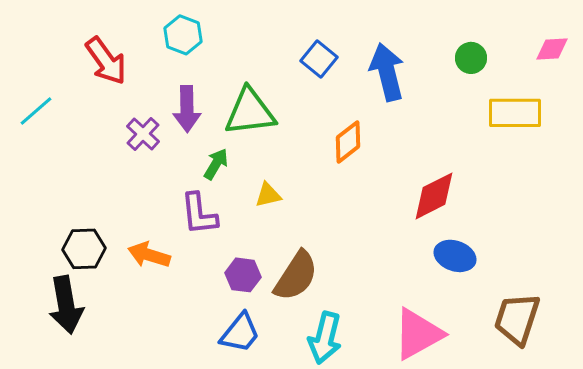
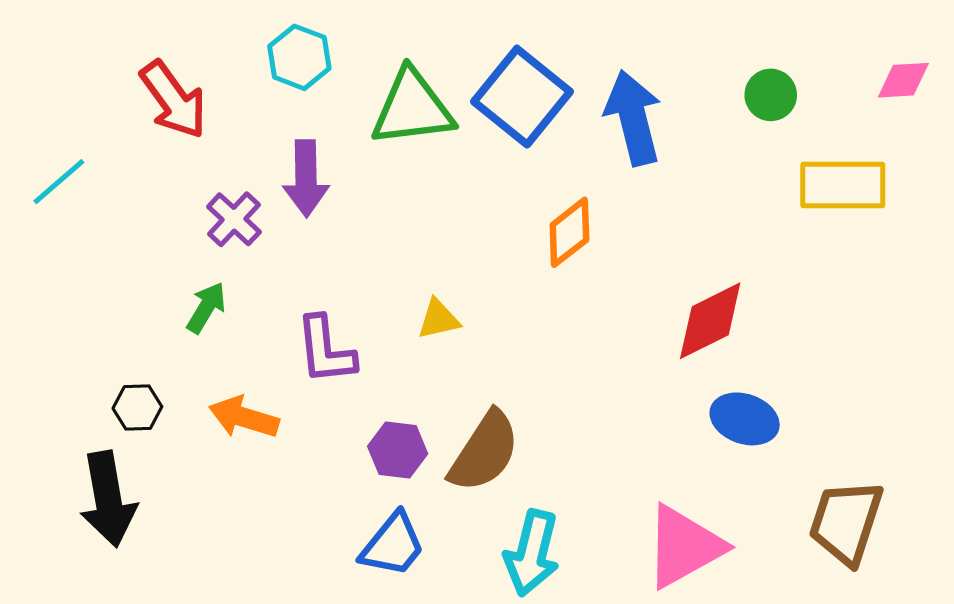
blue square: (319, 59) -> (522, 97), size x1.6
green triangle: (250, 112) -> (412, 108), moved
green arrow: (216, 164) -> (206, 308), moved
black hexagon: (84, 249) -> (137, 407), size x0.7

